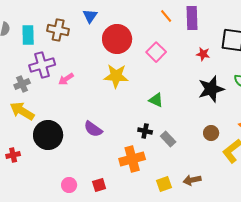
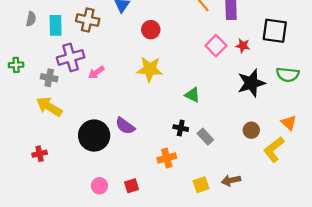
red circle: (117, 39) -> (151, 30), size x0.6
pink square: (156, 52) -> (216, 46), moved
gray cross: (22, 84) -> (49, 78), turned 35
black circle: (48, 135) -> (94, 136), moved
orange cross: (132, 159) -> (167, 158), size x0.7

